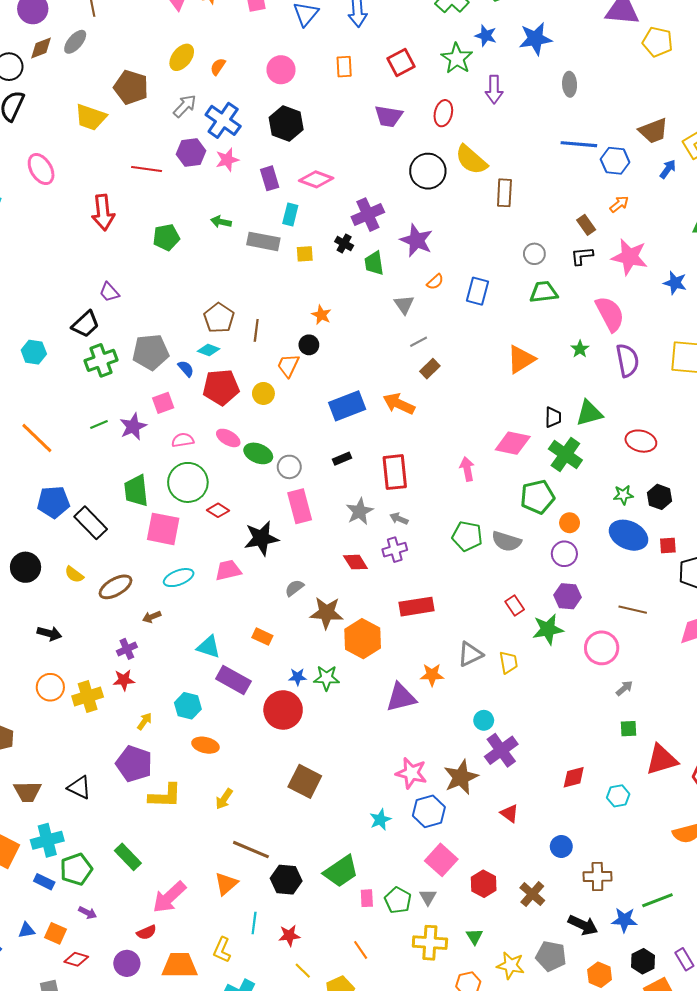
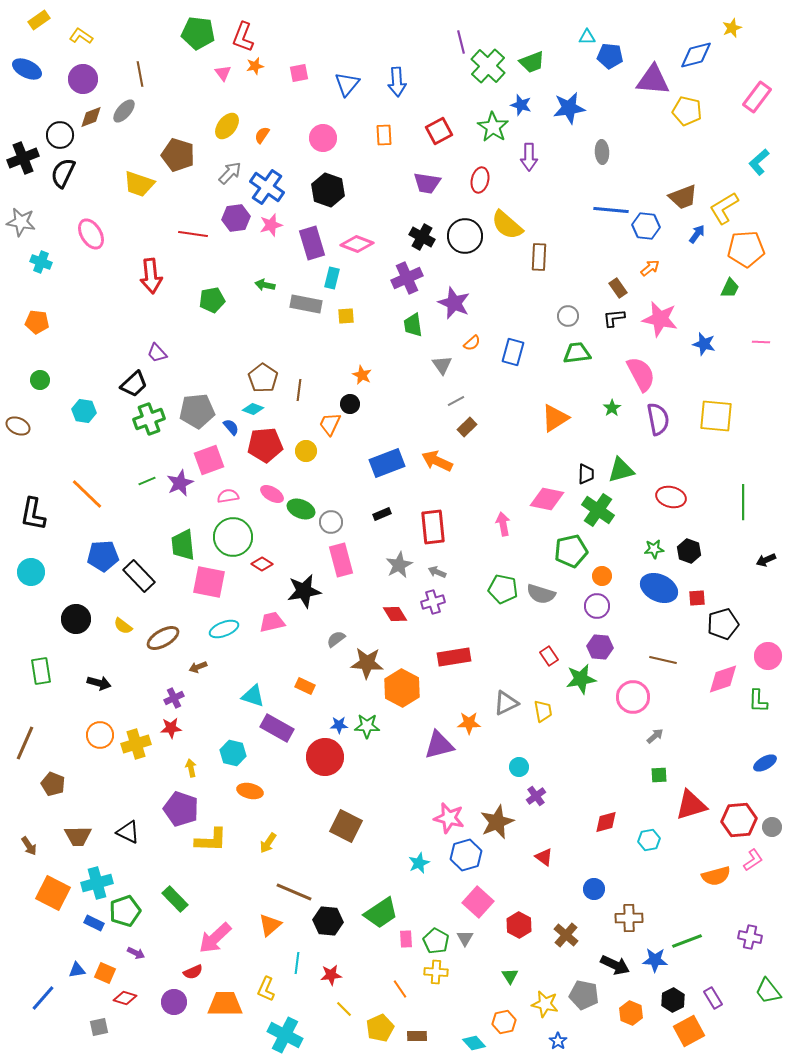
purple rectangle: (270, 178) -> (312, 243), size x1.4
black cross: (344, 243) -> (422, 237), moved, size x1.4
pink square: (163, 403) -> (209, 460), size x1.4
yellow arrow: (144, 721) -> (191, 768), turned -48
purple cross: (501, 750) -> (536, 796), size x0.6
yellow cross: (430, 943) -> (436, 972), moved, size x0.7

